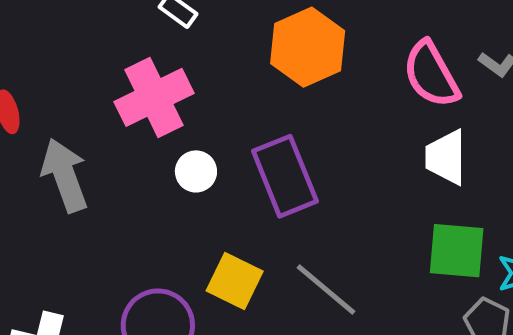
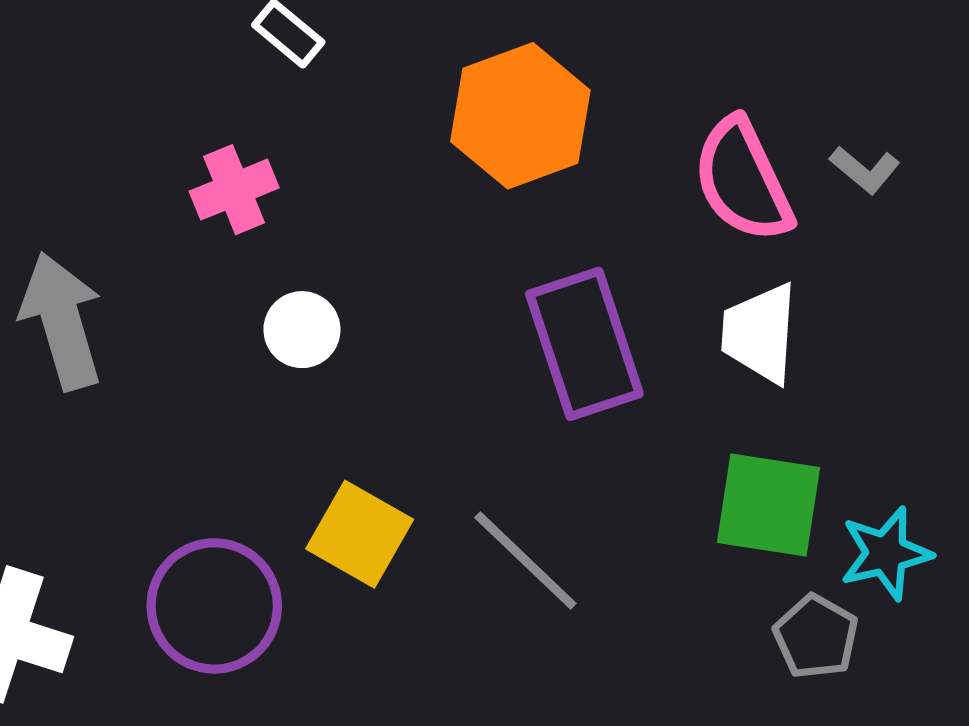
pink cross: (154, 97) -> (234, 190), size x0.6
purple rectangle: (285, 176) -> (584, 344), moved

